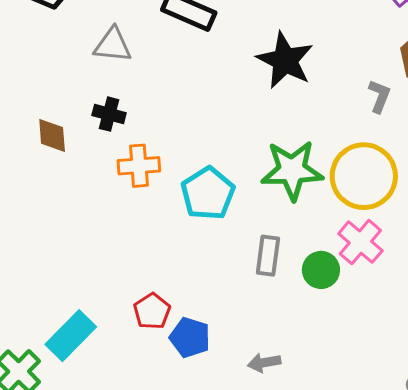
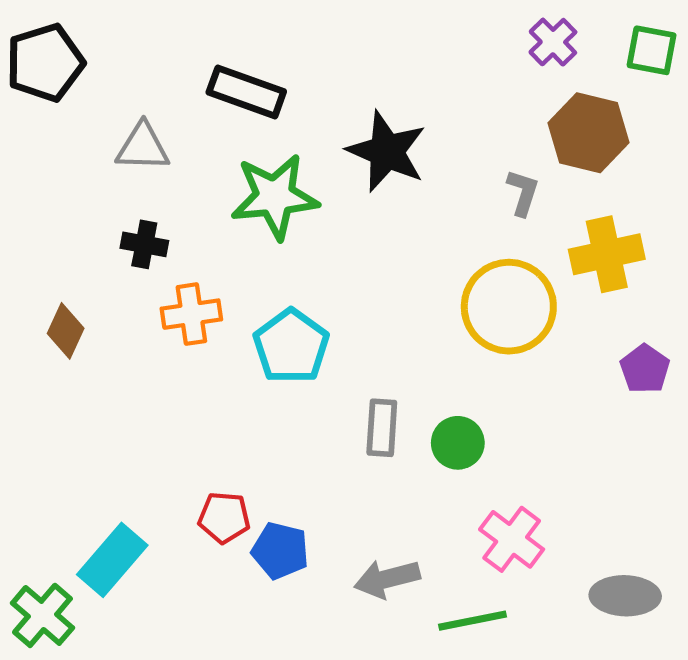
brown diamond: (52, 135) -> (66, 331), moved, turned 33
green star: (292, 170) -> (275, 197), moved
pink cross: (360, 242) -> (512, 539), moved
red pentagon: (152, 311) -> (224, 518), turned -30
gray arrow: (264, 363) -> (387, 579), size x1.4

